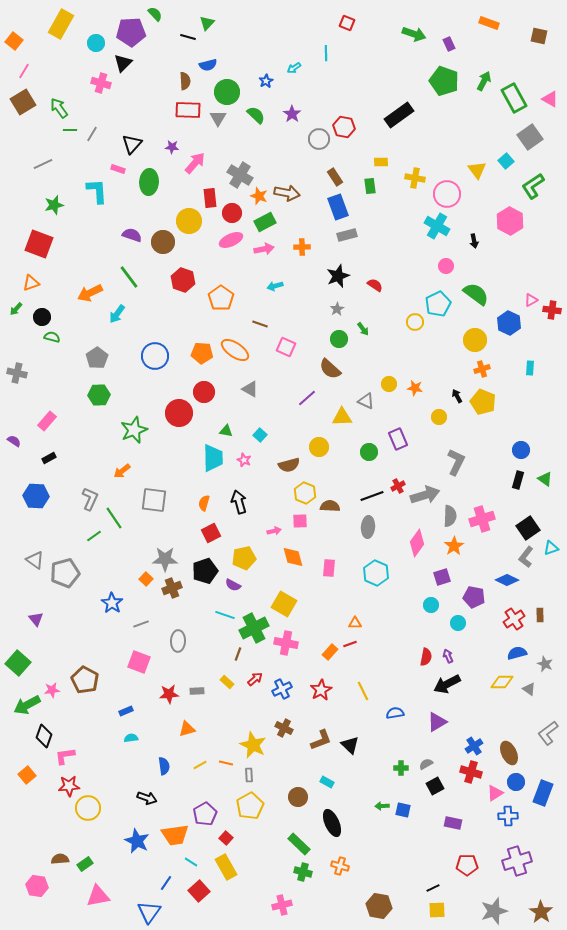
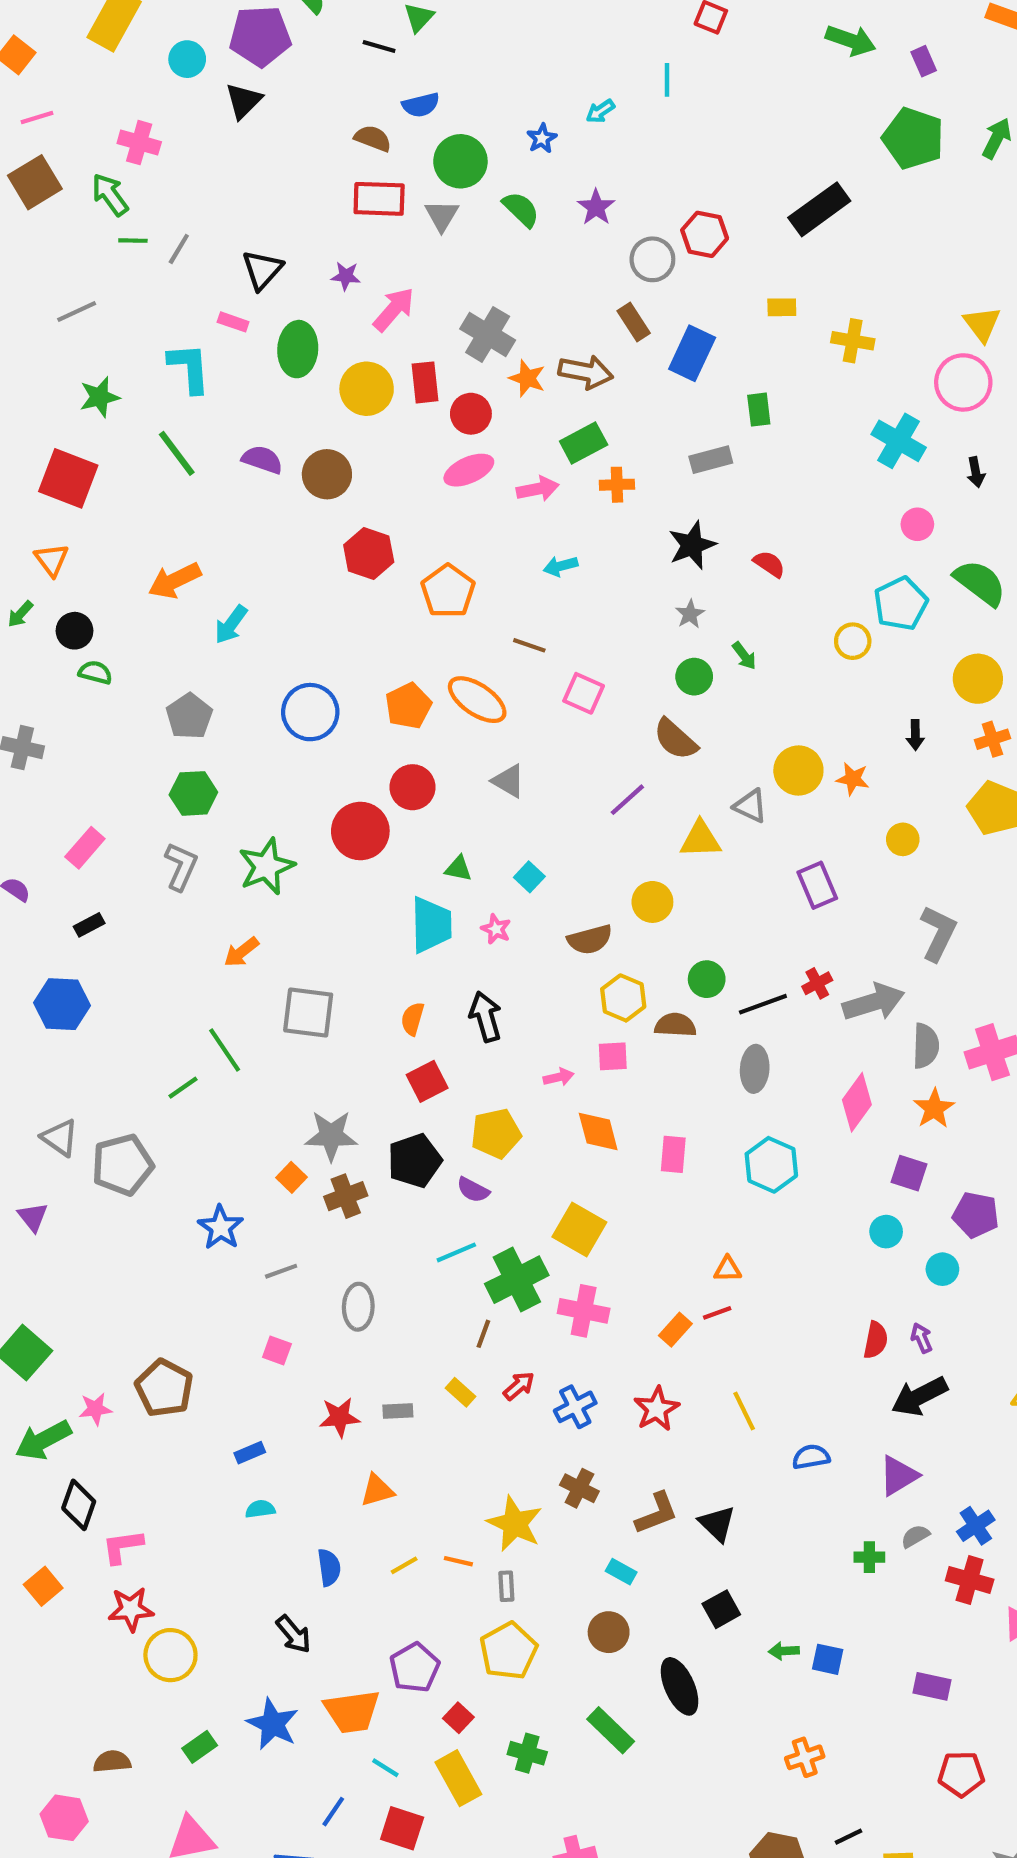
pink line: (24, 71) -> (37, 117), turned 42
brown semicircle: (185, 81) -> (373, 138), turned -66
pink cross: (101, 83) -> (139, 143), moved
brown rectangle: (335, 177) -> (634, 322), moved
green rectangle: (370, 186) -> (759, 410), moved
pink circle: (447, 194) -> (963, 382), moved
blue rectangle: (338, 207) -> (692, 353), moved, turned 45
yellow circle: (189, 221) -> (367, 389), moved
green rectangle: (265, 222) -> (584, 443), moved
green line: (129, 277) -> (177, 453), moved
orange triangle: (31, 283) -> (52, 560), turned -48
orange pentagon: (202, 353) -> (408, 706), turned -30
yellow circle: (389, 384) -> (798, 771), size x1.5
black arrow: (457, 396) -> (915, 735), moved, turned -152
green circle: (369, 452) -> (707, 979), moved
gray L-shape: (90, 499) -> (181, 866), moved
purple square: (442, 577) -> (909, 1173), turned 36
cyan line: (225, 615) -> (456, 1252), turned -42
purple triangle: (36, 619) -> (33, 1217), moved
pink square: (139, 662) -> (277, 1350), size x0.6
gray semicircle: (426, 764) -> (915, 1536), moved
green cross: (401, 768) -> (869, 1557), moved
cyan rectangle: (327, 782) -> (621, 1572), moved
black square: (435, 786) -> (721, 1609), moved
black arrow: (147, 798) -> (294, 1634), turned 30
green rectangle: (85, 864) -> (200, 1747), moved
orange cross: (340, 866) -> (805, 1757), moved, turned -36
green cross: (303, 872) -> (527, 1753), moved
black line: (433, 888) -> (849, 1837), moved
red square: (199, 891) -> (402, 1828), turned -30

